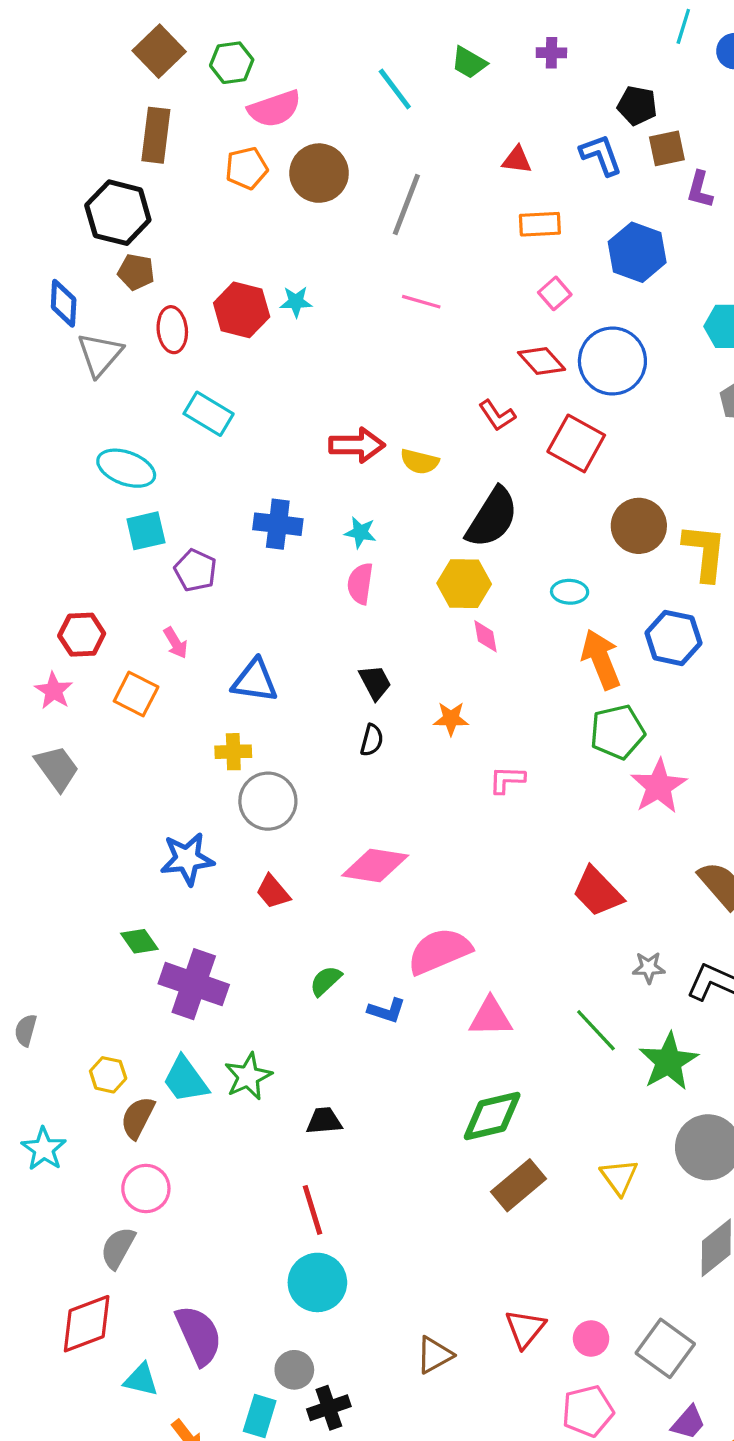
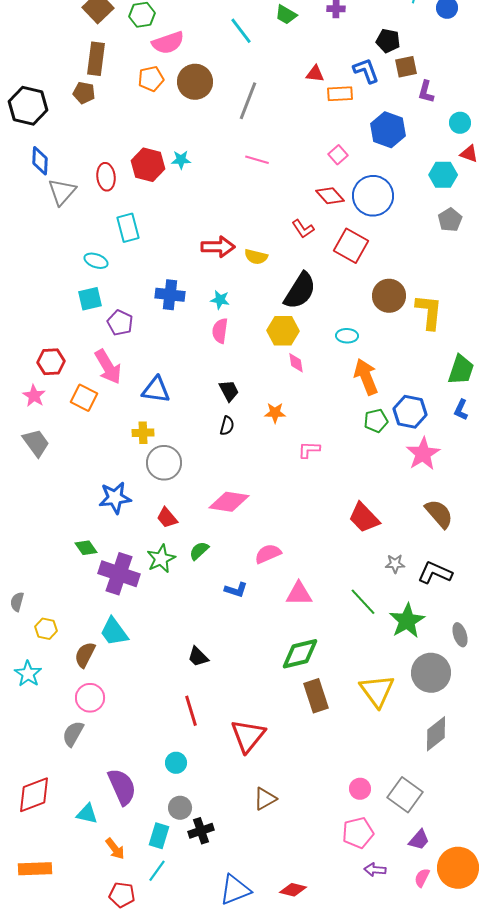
black hexagon: (118, 213) -> (28, 106), moved
orange rectangle: (540, 224) -> (340, 94), moved
brown pentagon: (136, 272) -> (84, 93), moved
cyan rectangle: (209, 414) -> (128, 228), turned 44
cyan ellipse: (126, 468) -> (96, 261), moved, size x0.7
blue hexagon: (673, 638) -> (410, 412), moved
pink arrow: (176, 643) -> (108, 367), size x1.8
green pentagon: (617, 732) -> (376, 421), size x0.7
pink star: (659, 786) -> (423, 454), moved
pink semicircle: (439, 951) -> (268, 554), size x0.7
green semicircle: (326, 981) -> (199, 551), moved
yellow hexagon: (108, 1075) -> (46, 629), moved
green star: (248, 1076) -> (161, 559), moved
black trapezoid: (324, 1121) -> (198, 657), turned -130
yellow triangle: (619, 1177) -> (377, 691), size x1.5
brown rectangle: (518, 1185) -> (316, 696), turned -68
cyan circle: (317, 1282) -> (176, 763), moved, size x0.6
red diamond: (87, 1324) -> (34, 795), moved
red triangle: (525, 1329) -> (248, 736), moved, size x1.4

